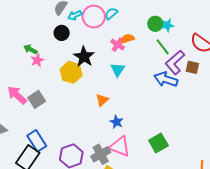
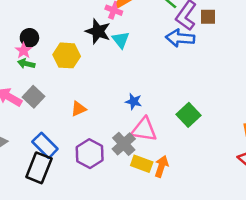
black circle: (62, 33) -> (29, 38), moved
green arrow: (30, 49) -> (26, 64), moved
black star: (84, 57) -> (98, 31), moved
orange triangle: (102, 100) -> (79, 109), moved, turned 32

